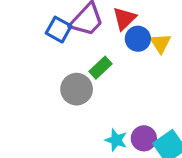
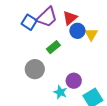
gray circle: (77, 89) -> (35, 69), moved
purple circle: (144, 138) -> (74, 81), moved

